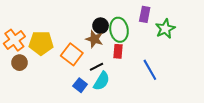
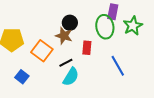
green ellipse: (119, 30) -> (105, 27), moved
blue square: (80, 85) -> (22, 77), moved

